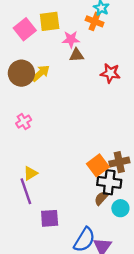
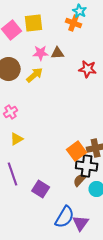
pink star: (71, 39) -> (41, 53), moved
yellow arrow: (41, 73) -> (35, 75), moved
yellow triangle: (30, 173) -> (17, 139), moved
purple square: (50, 218) -> (41, 189), moved, turned 36

